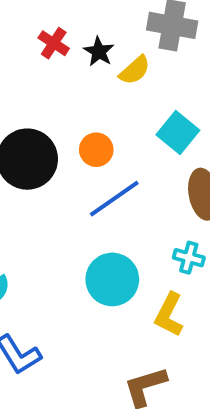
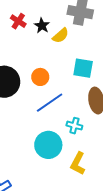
cyan square: (178, 132) -> (83, 68), turned -30
cyan cross: (189, 258) -> (74, 126), moved

